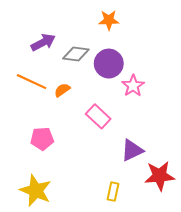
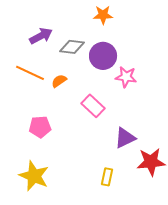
pink star: (133, 86) -> (126, 77), turned -30

